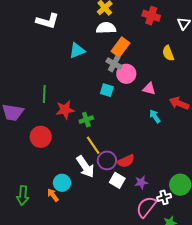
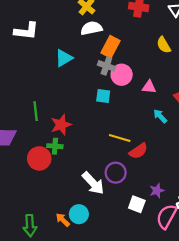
green cross: (86, 120) -> (55, 146), moved, turned 32
yellow line: (93, 145) -> (120, 138), moved, turned -30
red semicircle: (126, 161) -> (138, 151), moved
white square: (117, 180) -> (137, 204), moved
cyan circle: (62, 183) -> (79, 214), moved

